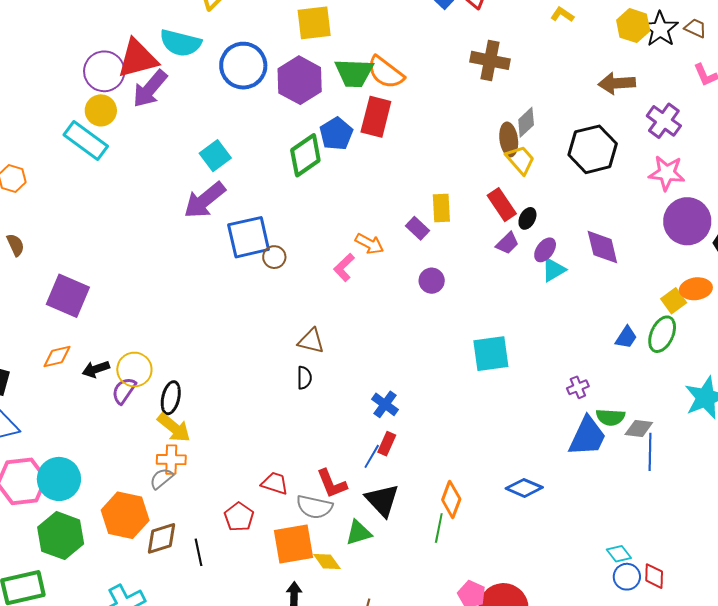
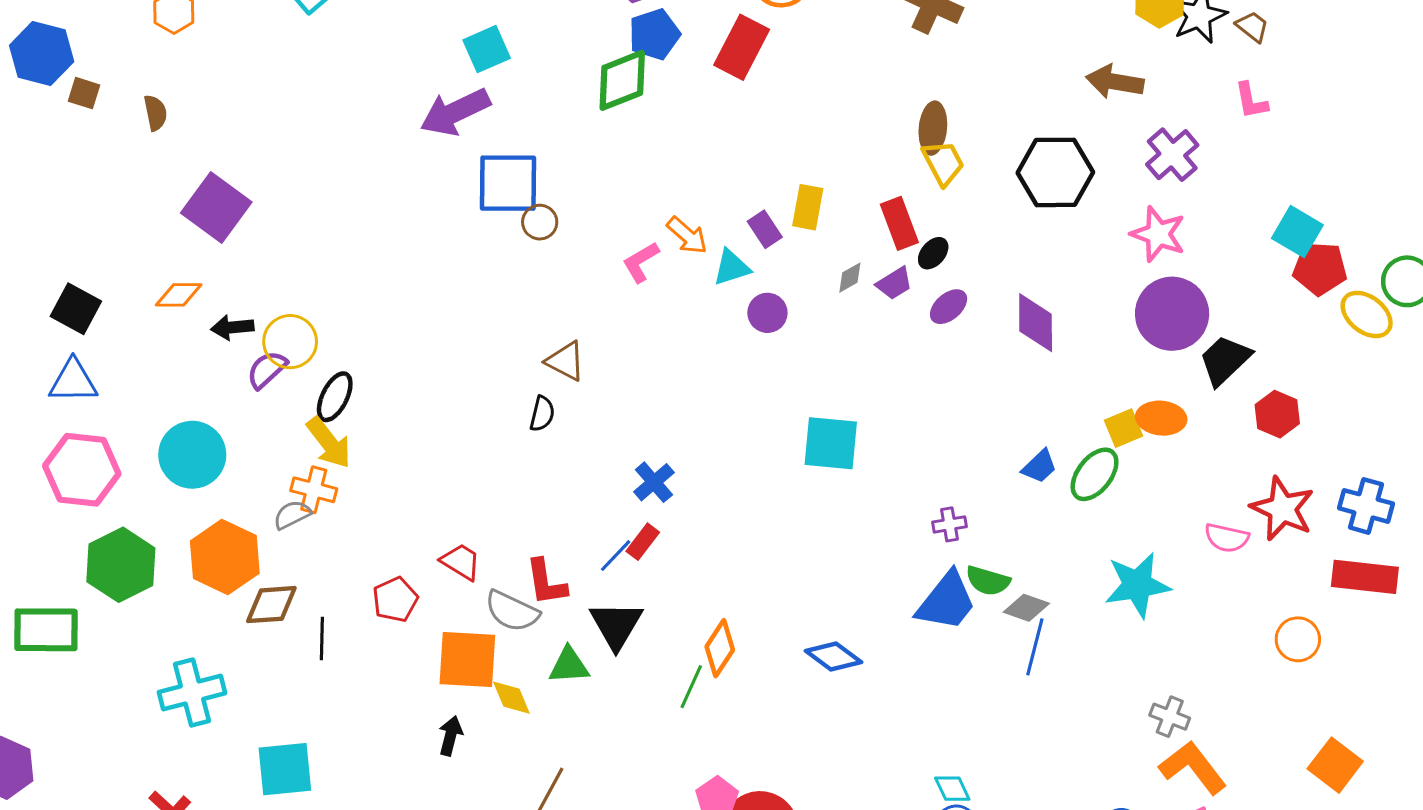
gray diamond: (526, 122) -> (850, 278), moved, size x0.7
blue pentagon: (336, 134) -> (654, 34), moved
cyan triangle: (554, 270) -> (732, 267), moved
cyan circle: (59, 479) -> (192, 455), moved

